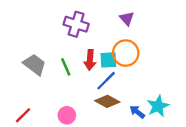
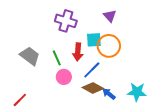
cyan square: (108, 60) -> (94, 40), moved
cyan star: (158, 106) -> (137, 92), turned 30
blue arrow: (137, 112) -> (109, 94), moved
pink circle: (67, 115) -> (64, 77), moved

